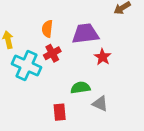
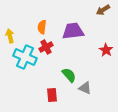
red star: (103, 57) -> (106, 50), moved
green semicircle: (80, 88) -> (69, 75), turned 56

